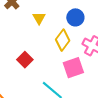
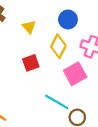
red square: (25, 60) -> (31, 63), moved, turned 35

